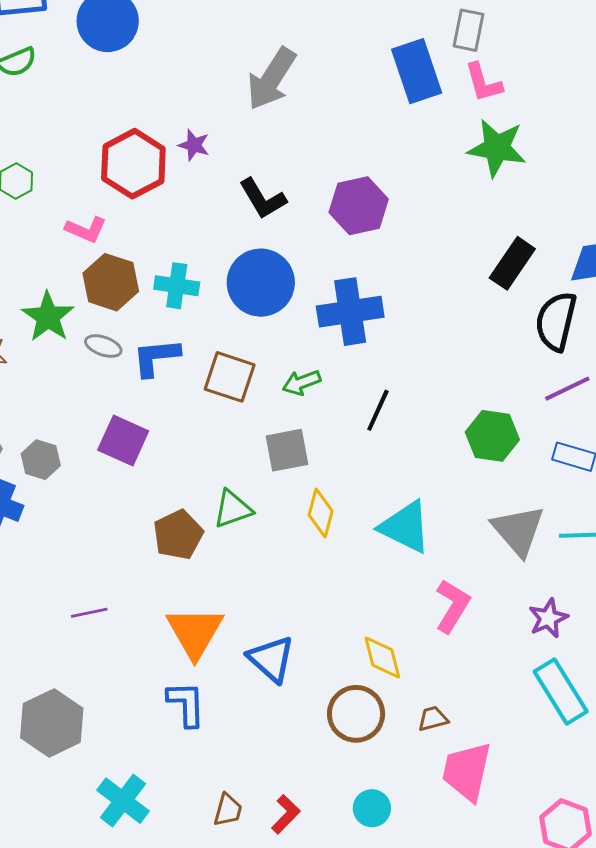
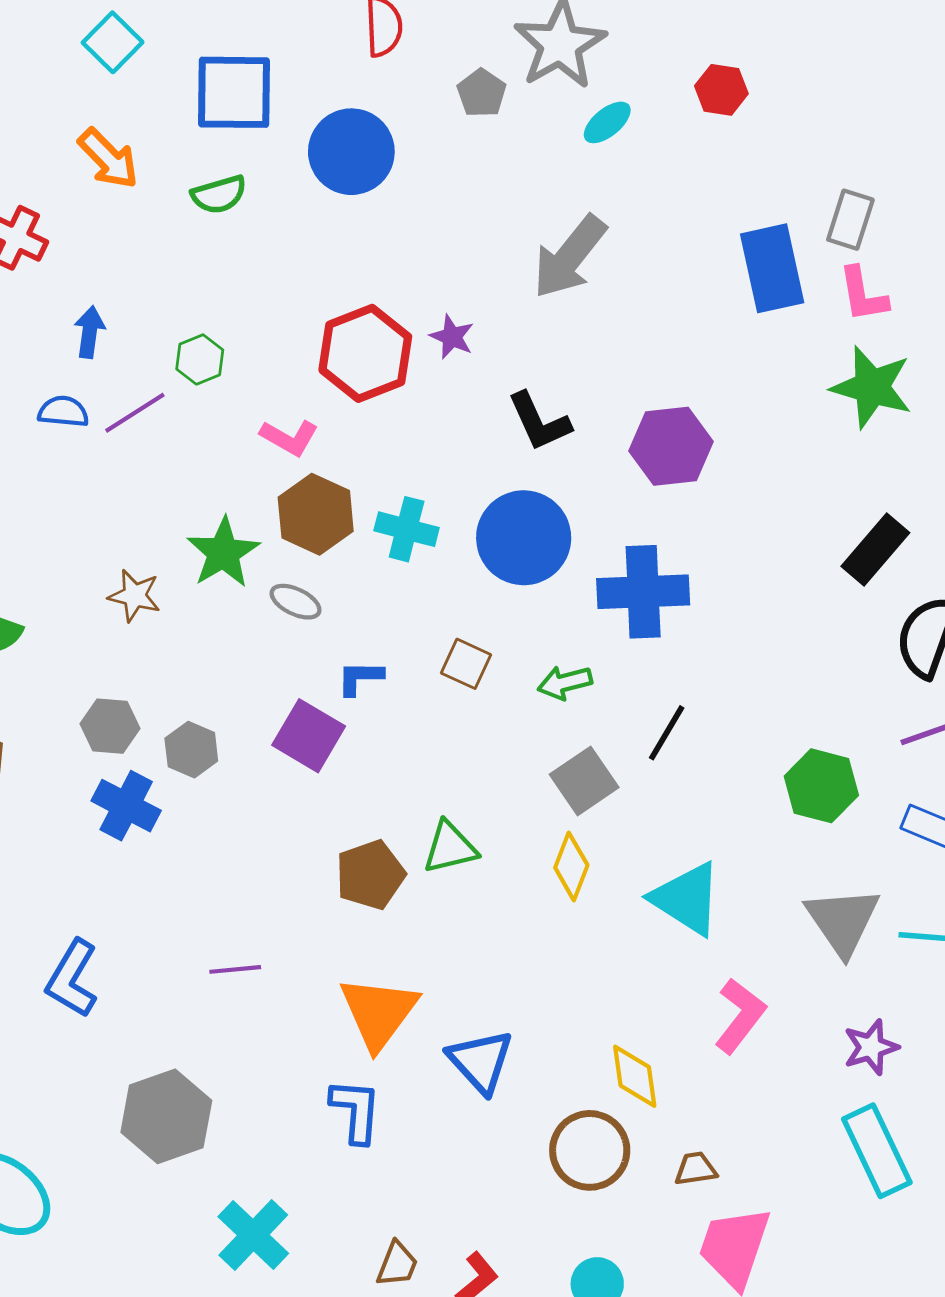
blue L-shape: (156, 357) -> (360, 678), moved, size x0.7
brown square: (230, 377) -> (466, 664), size x0.7
gray square: (287, 450) -> (584, 781), moved, turned -30

